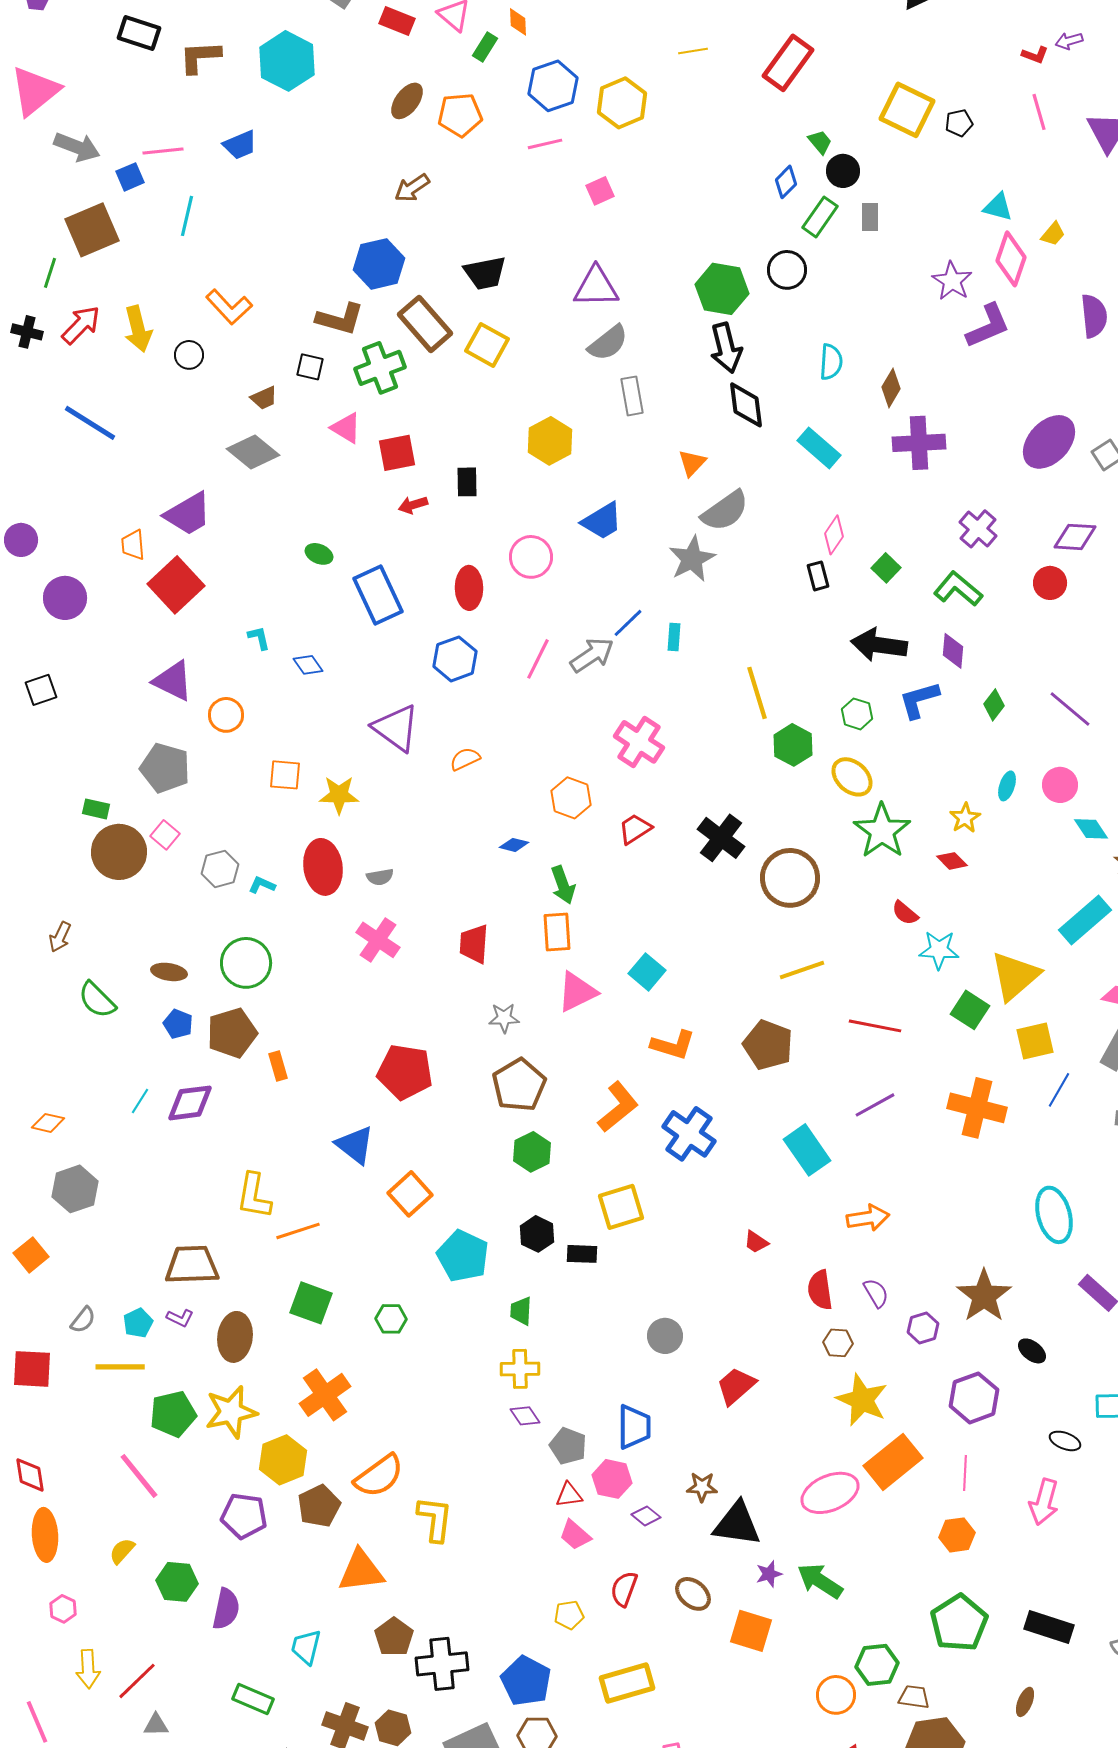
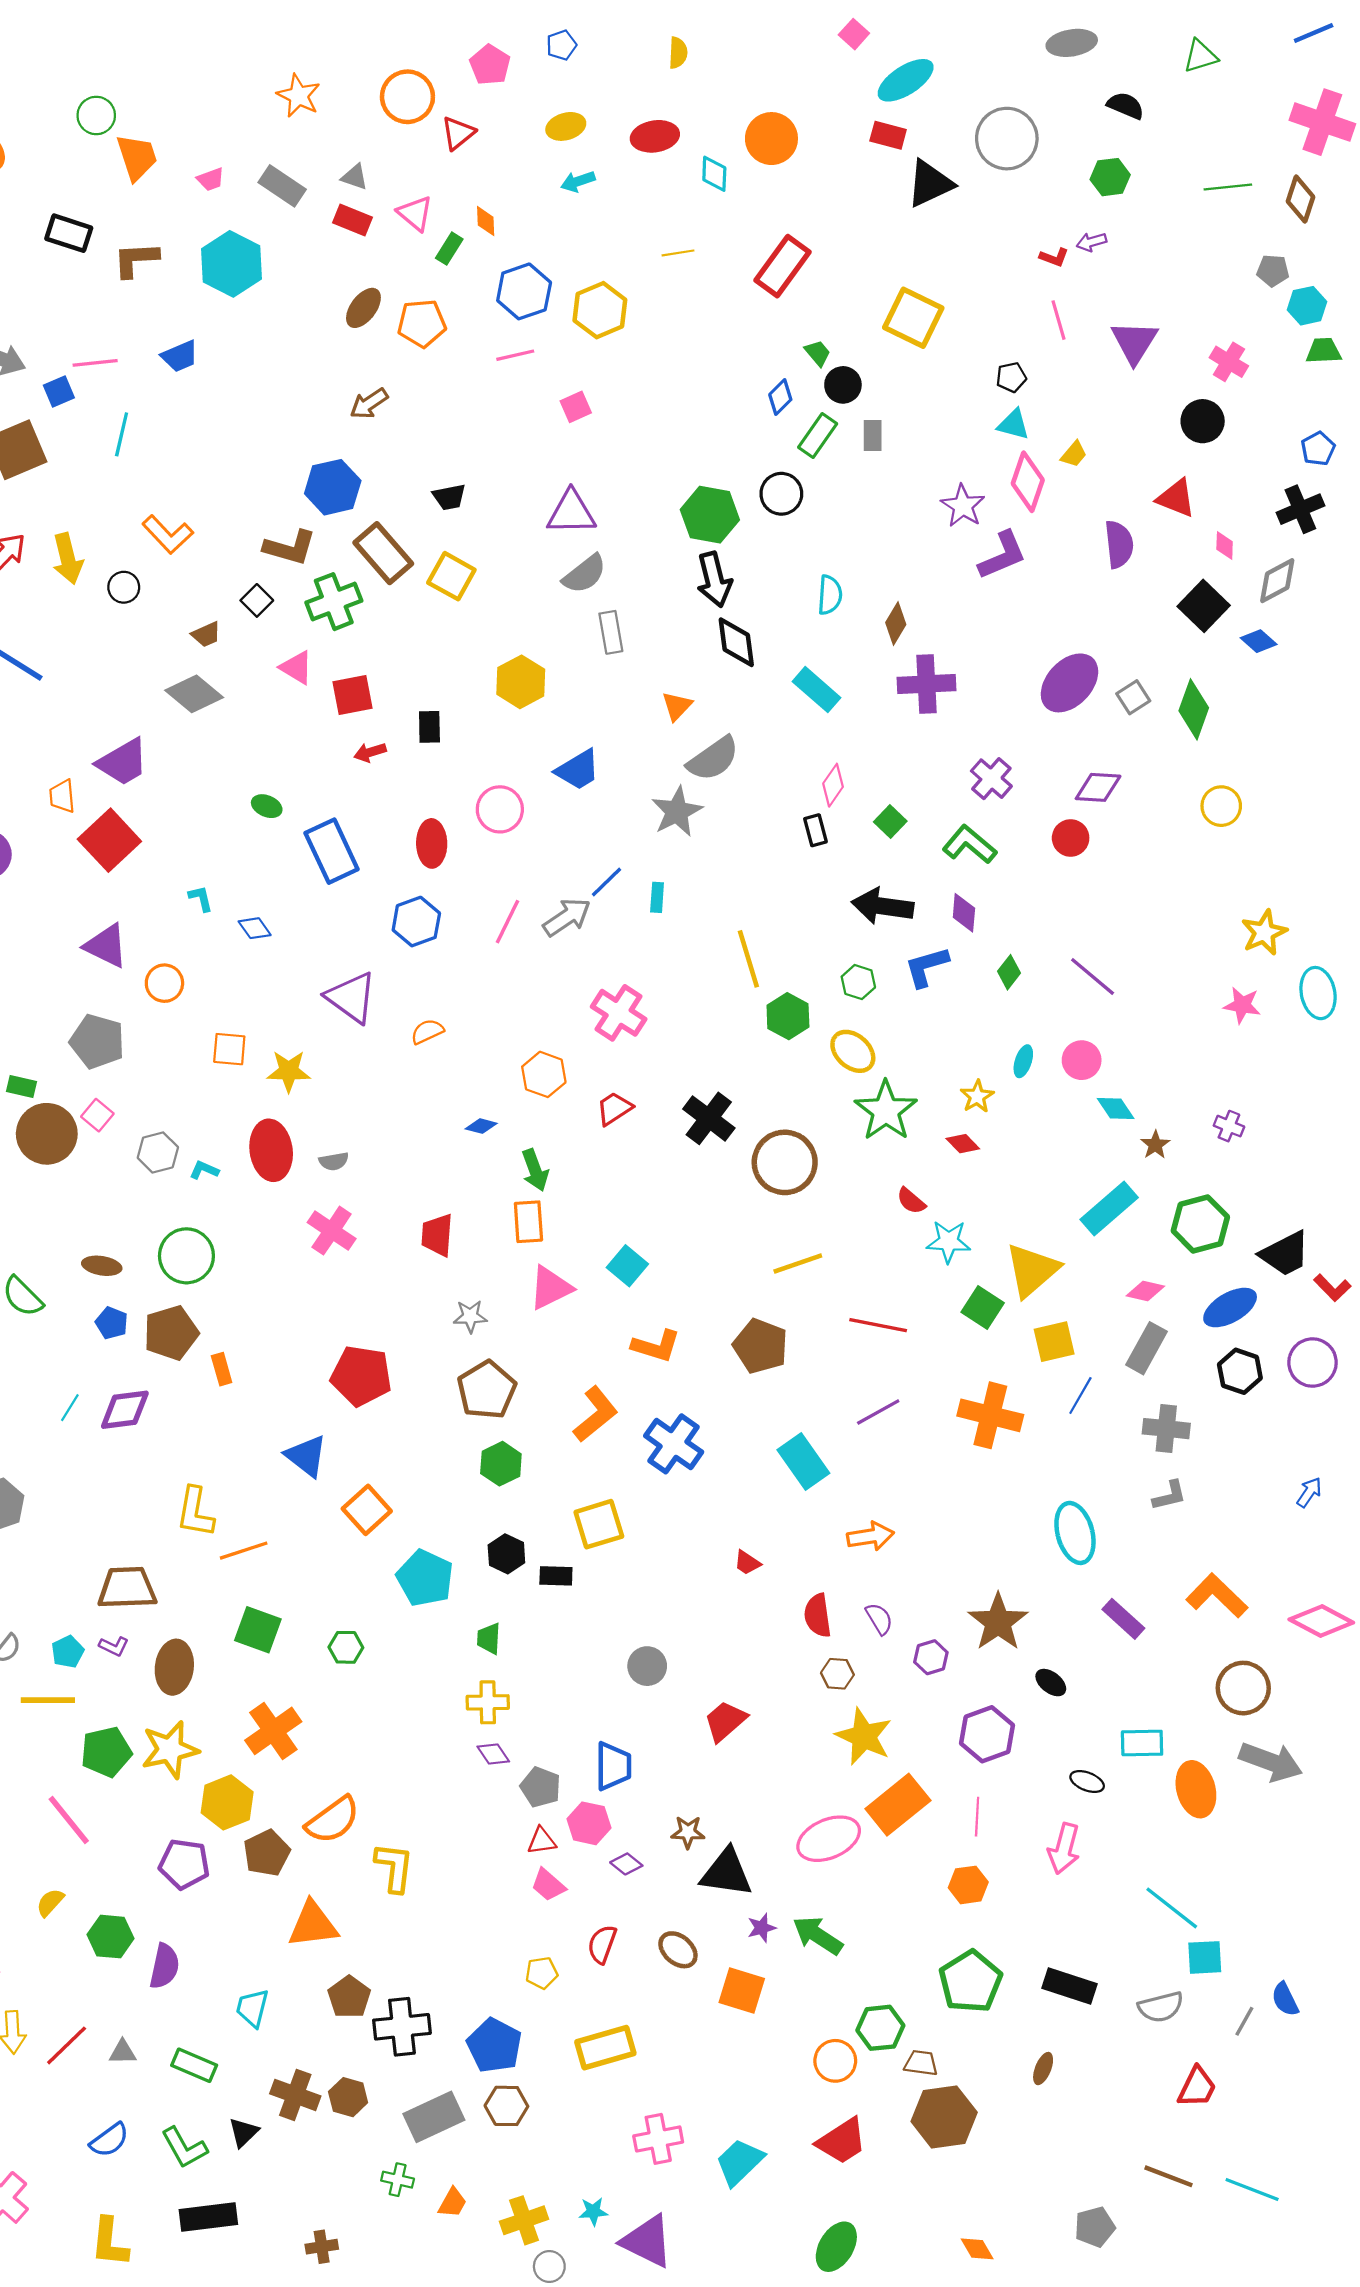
black pentagon: (959, 123) -> (1011, 377), moved
black trapezoid: (485, 273) -> (449, 497), size x0.7
black square: (310, 367) -> (257, 600), turned 32
gray triangle: (156, 1725) -> (123, 2052), moved

